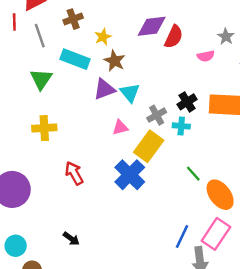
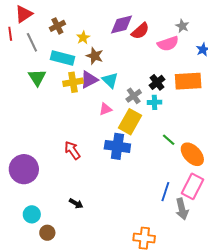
red semicircle: (174, 37) -> (140, 31), turned 30
pink semicircle: (206, 56) -> (168, 44), size x1.5
yellow cross: (44, 128) -> (73, 82), moved
blue cross: (130, 175) -> (117, 146), turned -30

